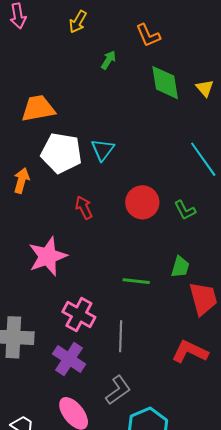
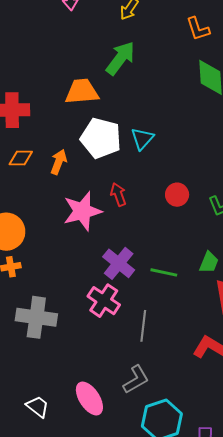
green arrow: (108, 60) -> (120, 58), moved, size x1.8
red circle: (142, 202) -> (177, 195), size x0.7
pink star: (48, 256) -> (82, 211), moved
purple cross: (69, 359) -> (119, 263), moved

